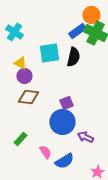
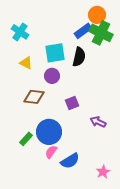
purple circle: (24, 76) -> (52, 76), moved
blue circle: (62, 122) -> (49, 132), moved
purple arrow: (85, 137) -> (98, 122), moved
pink semicircle: (45, 152) -> (51, 152), turned -112

